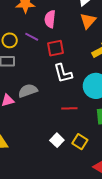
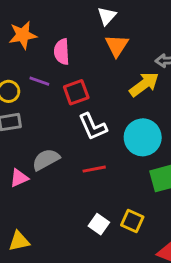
red line: (69, 108) -> (94, 169), moved

